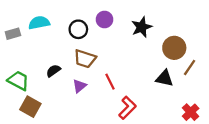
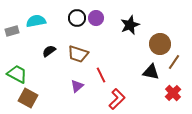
black circle: (78, 29) -> (77, 18), moved
black semicircle: (53, 71) -> (49, 51), moved
purple triangle: (79, 86) -> (77, 86), moved
red cross: (191, 112) -> (173, 93), moved

